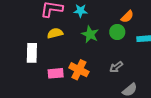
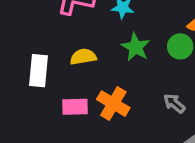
yellow semicircle: (55, 33) -> (83, 57), moved
gray arrow: (116, 67) -> (174, 103), turned 72

